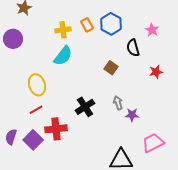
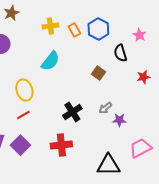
yellow cross: (63, 30) -> (50, 26), moved
gray arrow: (118, 103) -> (105, 108), turned -112
red cross: (56, 129) -> (61, 145), moved

